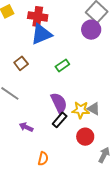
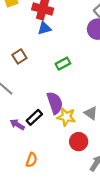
blue triangle: (41, 34) -> (44, 28), size x0.6
yellow star: (81, 110) -> (66, 117), moved
black rectangle: (60, 120) -> (34, 117), moved

